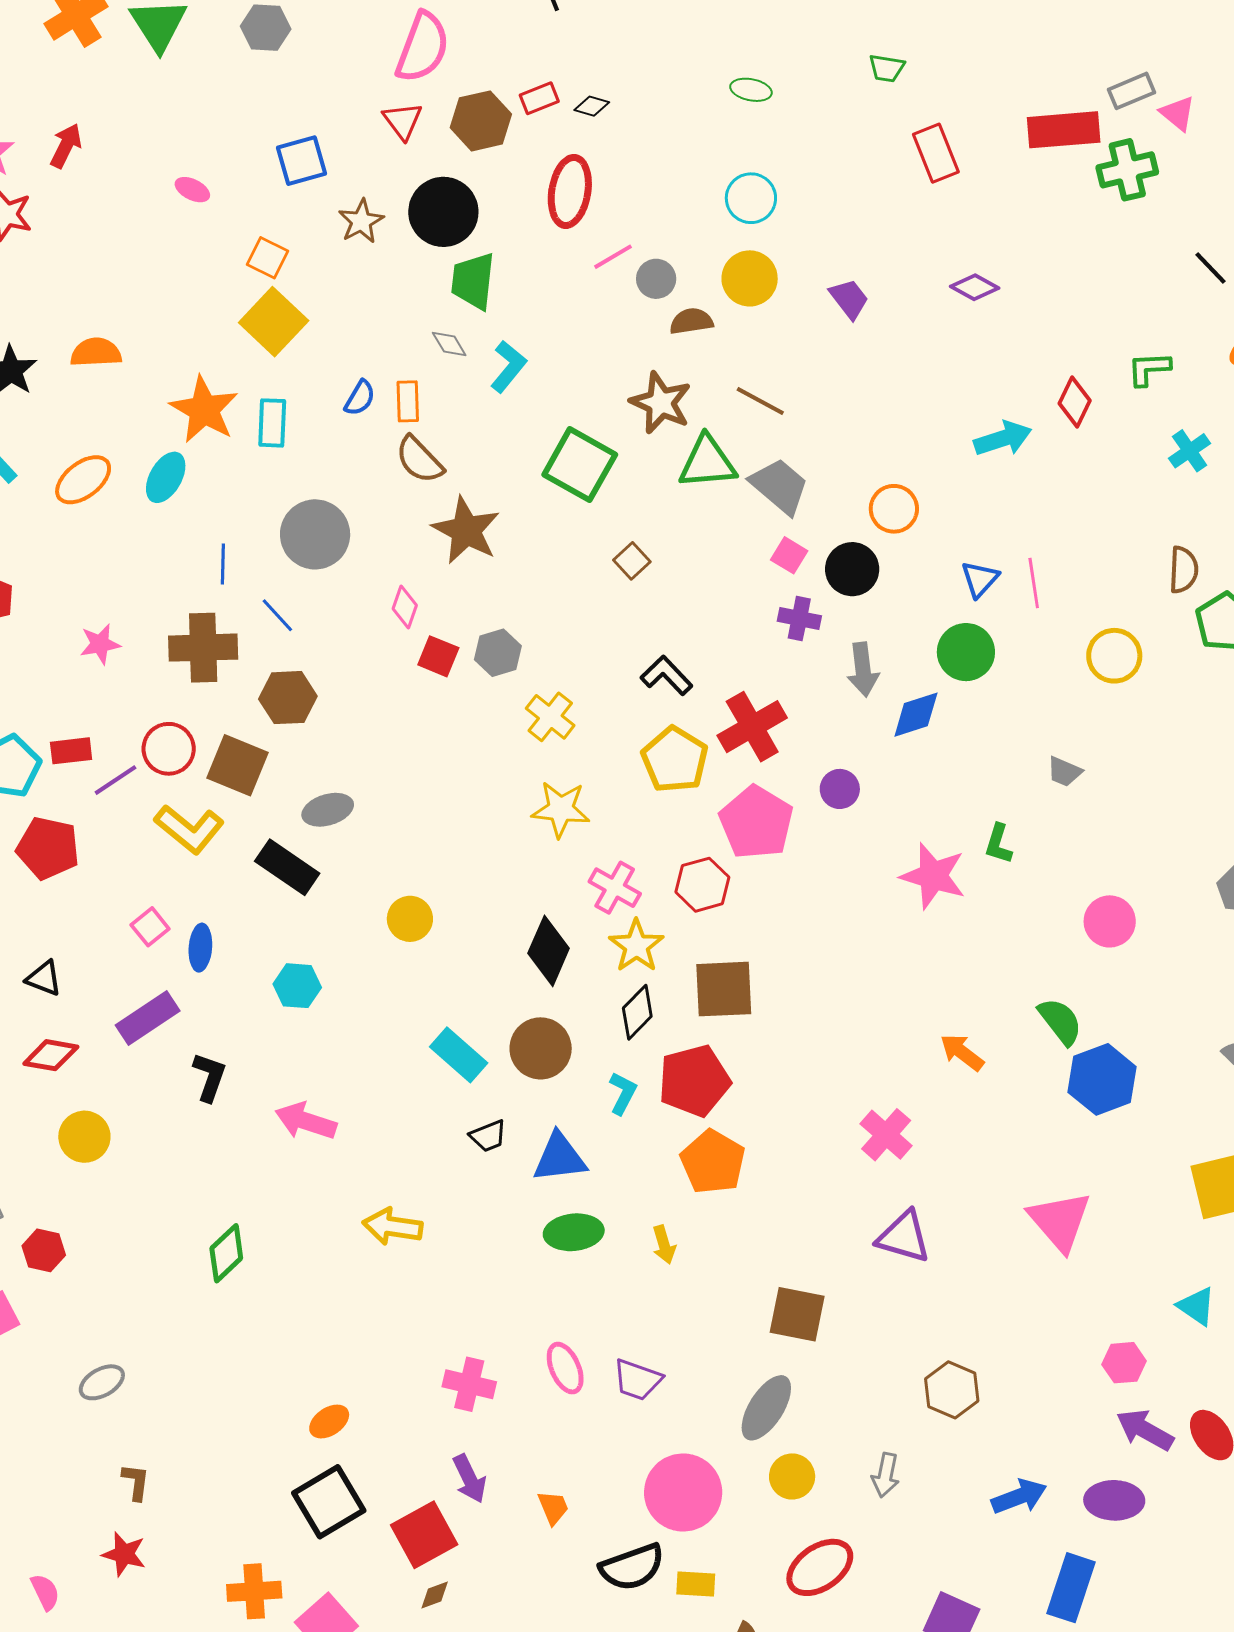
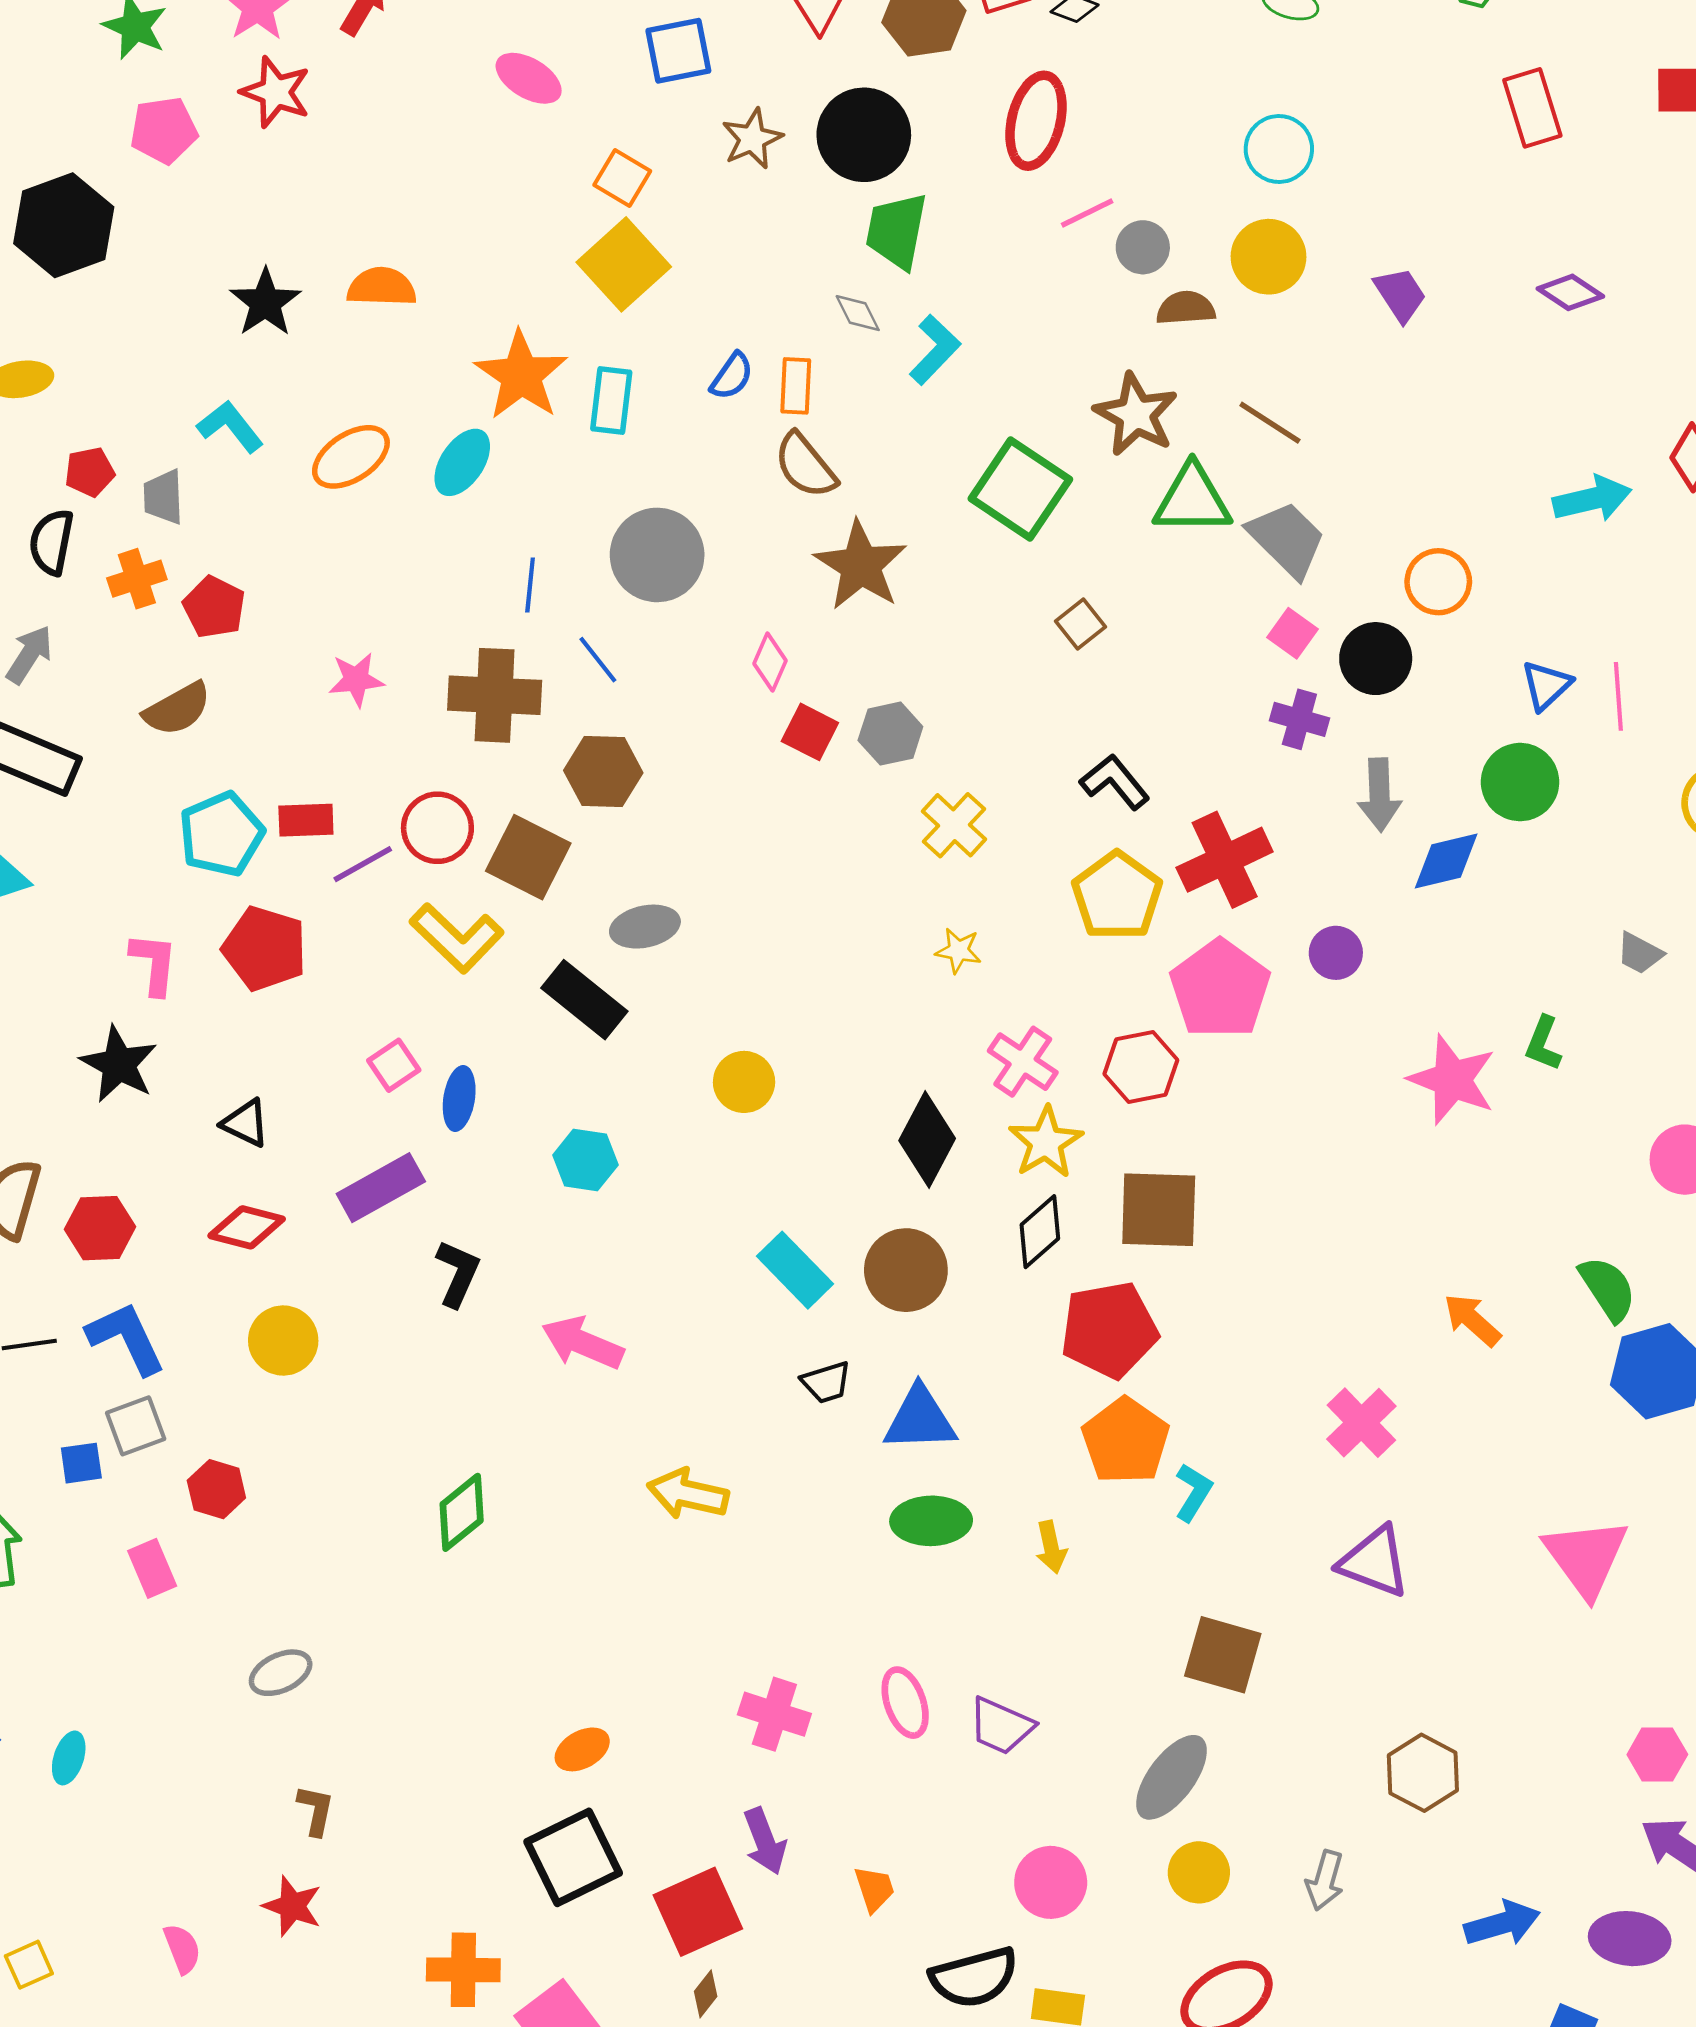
pink ellipse: (192, 190) -> (529, 78), size x1.4
yellow star: (561, 809) -> (958, 951), size x0.6
cyan L-shape: (623, 1093) -> (1193, 1492), moved
pink circle: (683, 1493) -> (1051, 1882), size x0.7
brown diamond: (435, 1595) -> (706, 1994), turned -36

